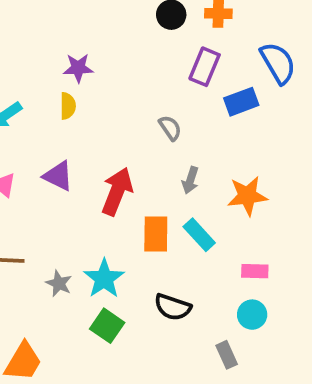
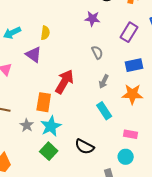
purple rectangle: (205, 67) -> (129, 32), moved
purple star: (78, 68) -> (92, 19), moved
blue rectangle: (241, 102) -> (134, 65), moved
purple triangle: (58, 176) -> (34, 55), moved
orange rectangle: (156, 234) -> (44, 102), moved

